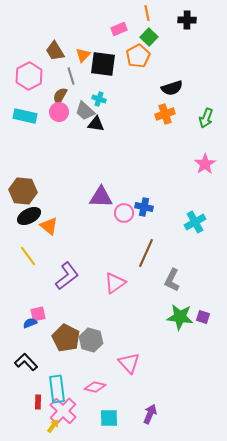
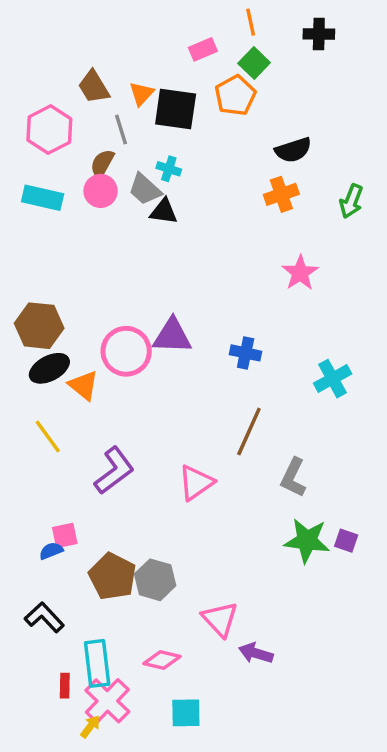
pink star: (205, 164) -> (300, 273), moved
pink circle: (124, 213) -> (126, 351), moved, size x1.5
purple arrow: (150, 414) -> (256, 653), moved, turned -96

